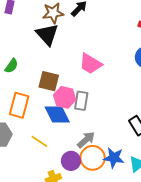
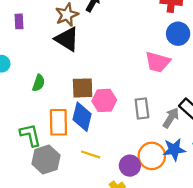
pink trapezoid: (91, 64) -> (158, 62), moved
gray rectangle: (81, 101) -> (142, 109), moved
blue diamond: (57, 115) -> (82, 117), moved, turned 56
gray arrow: (86, 140) -> (171, 118), moved

